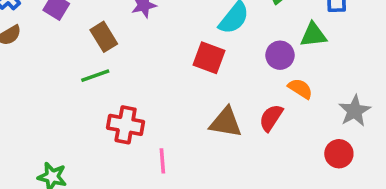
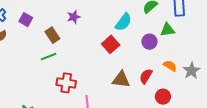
red square: (209, 58) -> (111, 44), turned 30
orange semicircle: (300, 89) -> (170, 66), moved
red circle: (339, 154) -> (163, 97), moved

